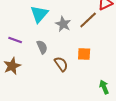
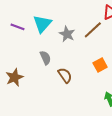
purple line: (15, 40) -> (18, 27), moved
orange square: (84, 54) -> (100, 65), moved, turned -32

